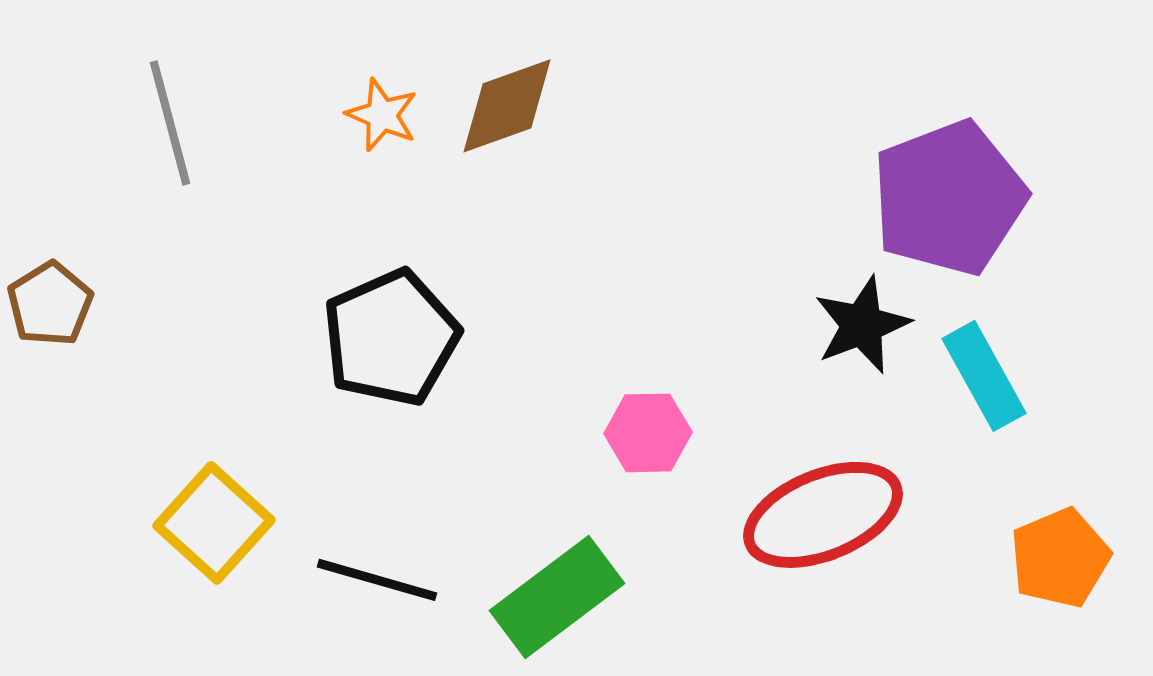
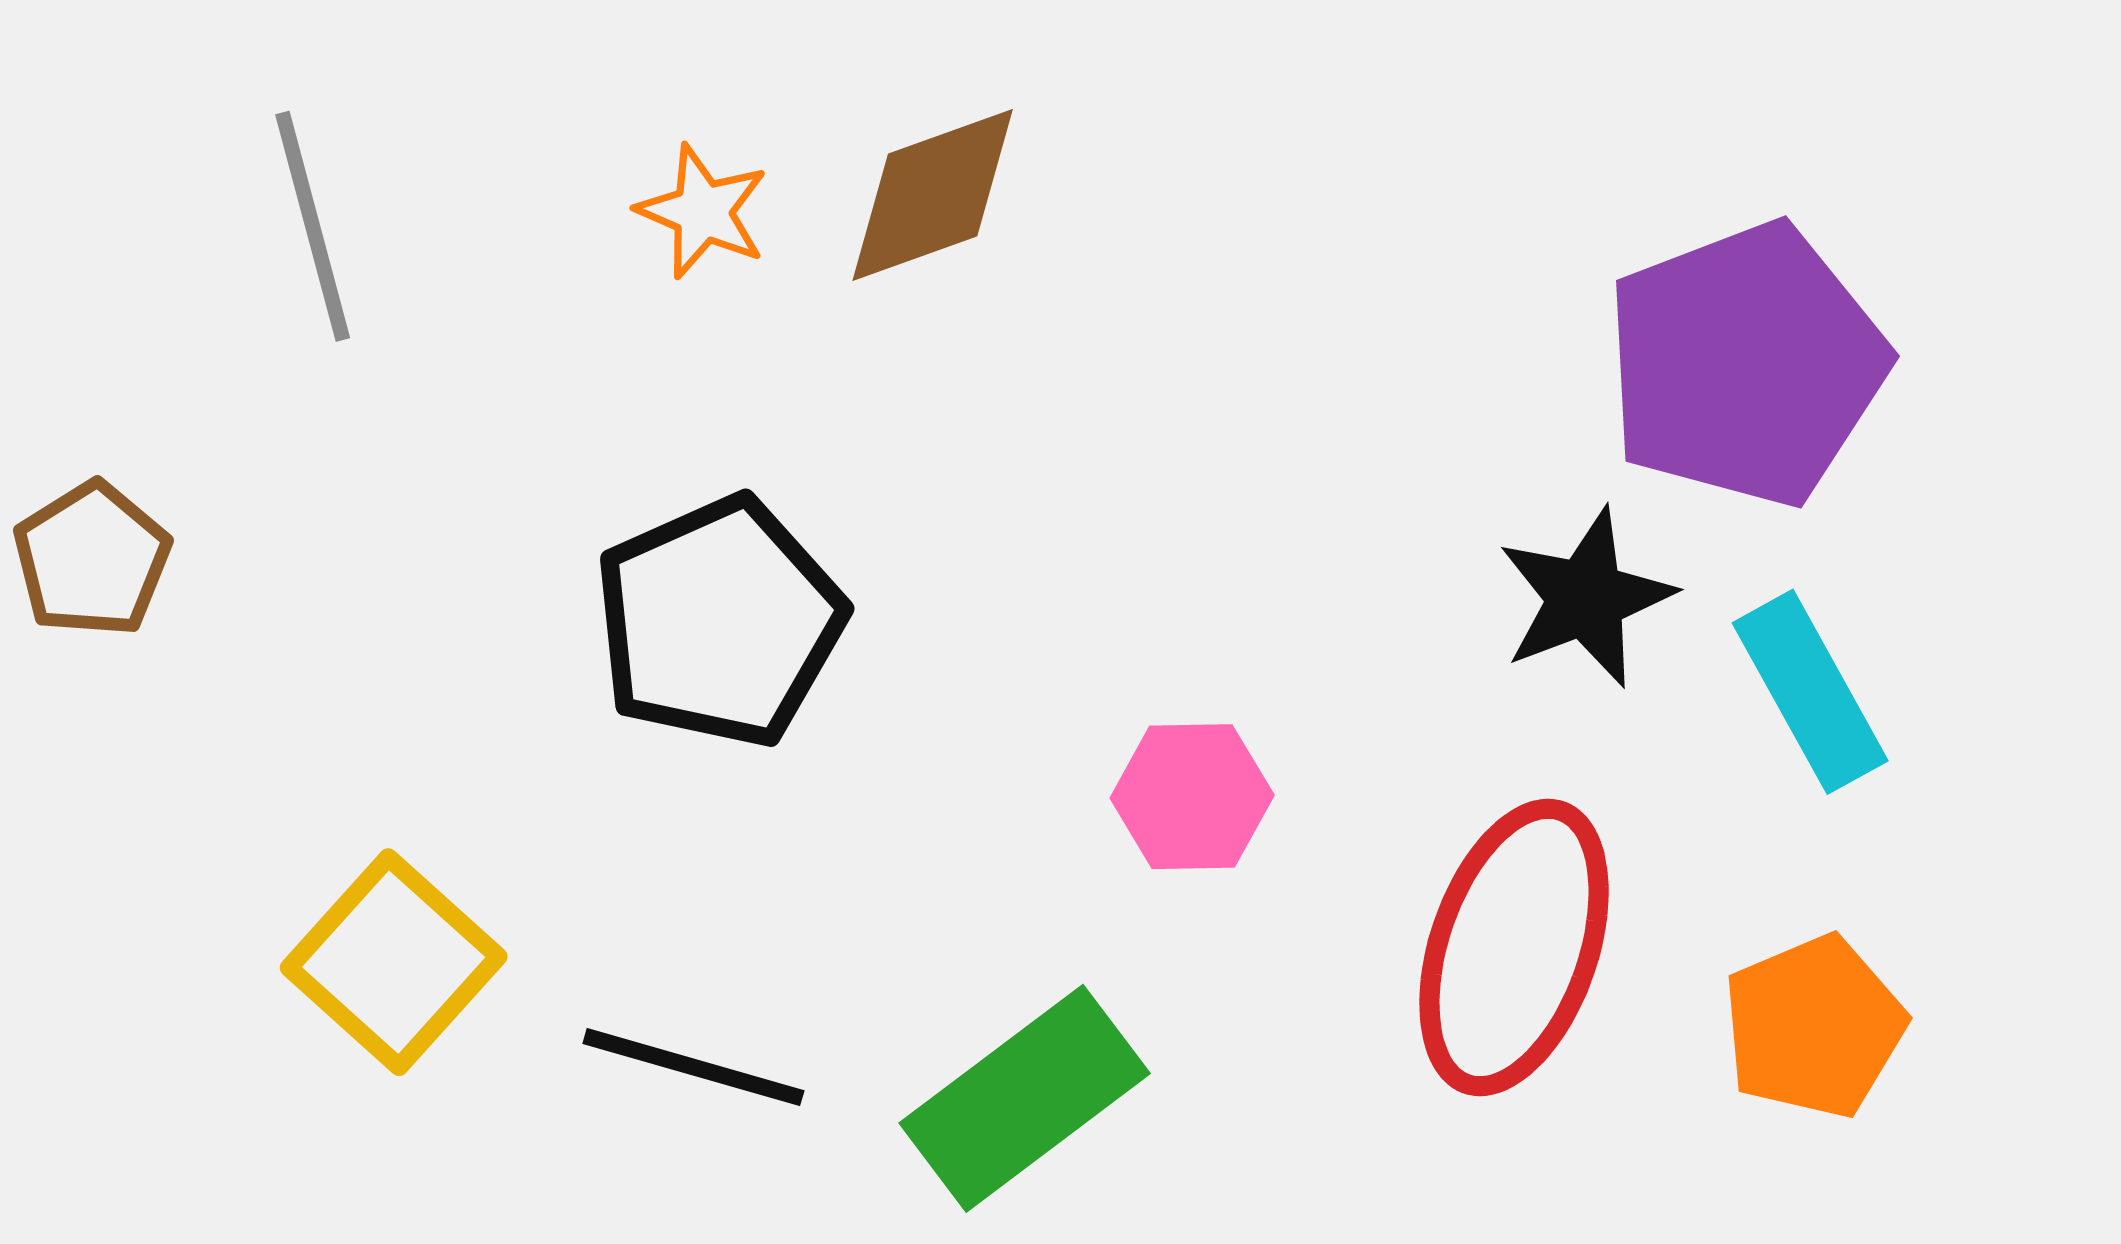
red ellipse: (823, 515) -> (1514, 947), turned -49
orange pentagon: (1060, 558) -> (1814, 1027), moved

